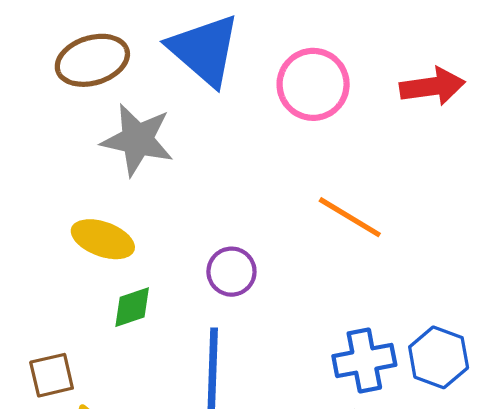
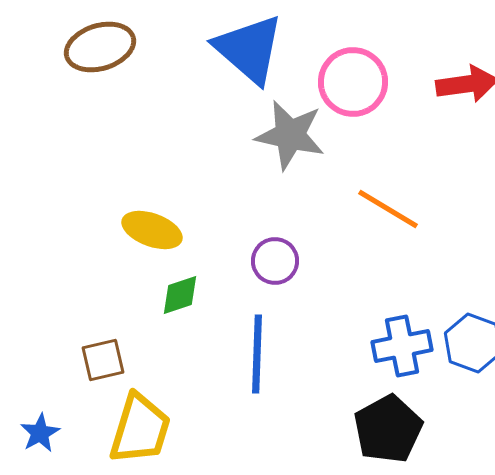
brown ellipse: (92, 60) -> (100, 47), moved
gray star: (137, 140) -> (290, 135), moved

